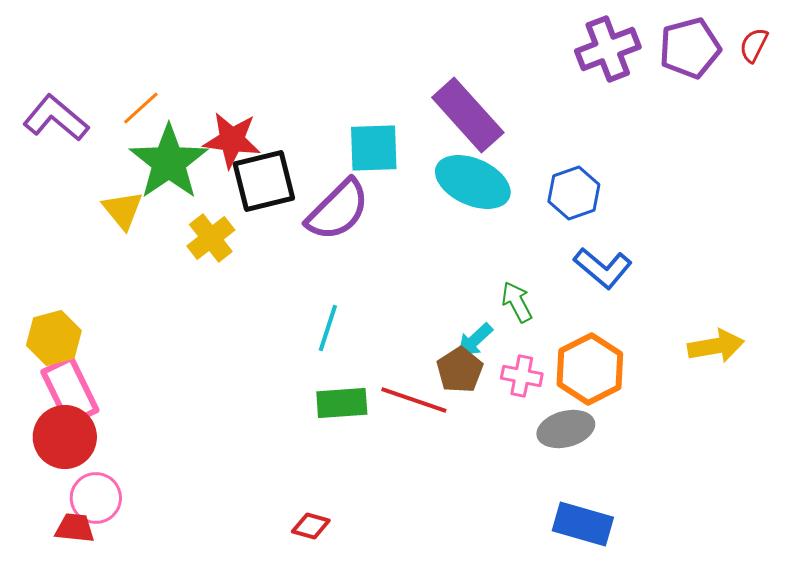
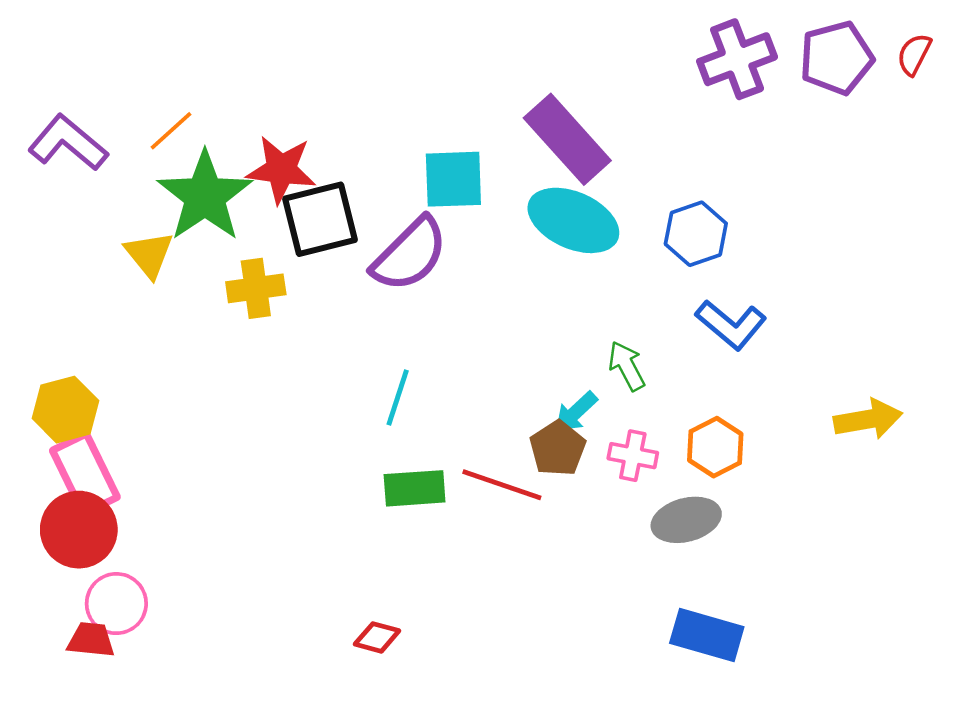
yellow cross: (211, 238) -> (256, 288), turned 30
orange hexagon: (590, 369) -> (715, 447), size x0.7

